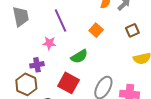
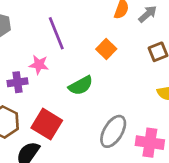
purple cross: (37, 65) -> (17, 82), moved
red square: (69, 83) -> (47, 124), moved

